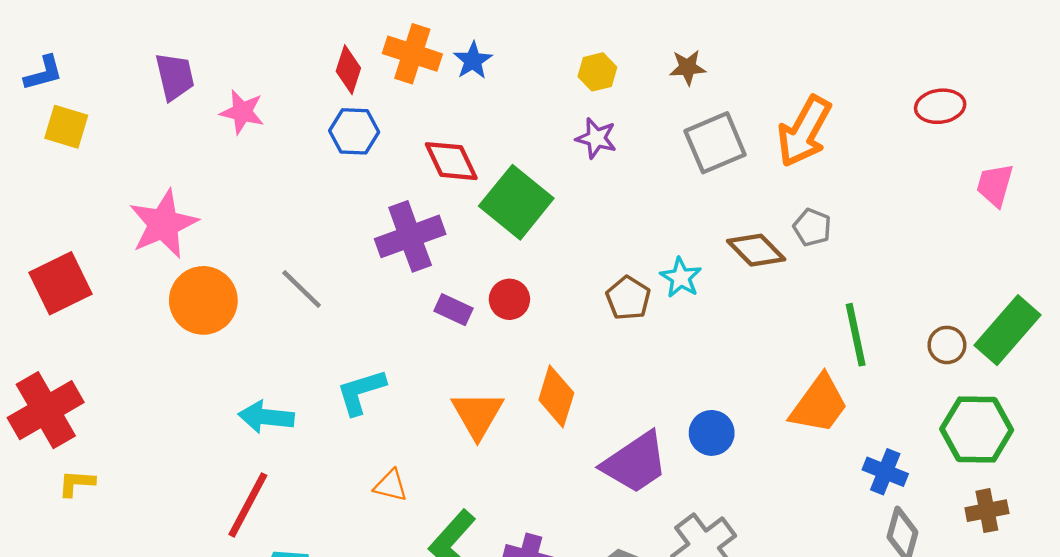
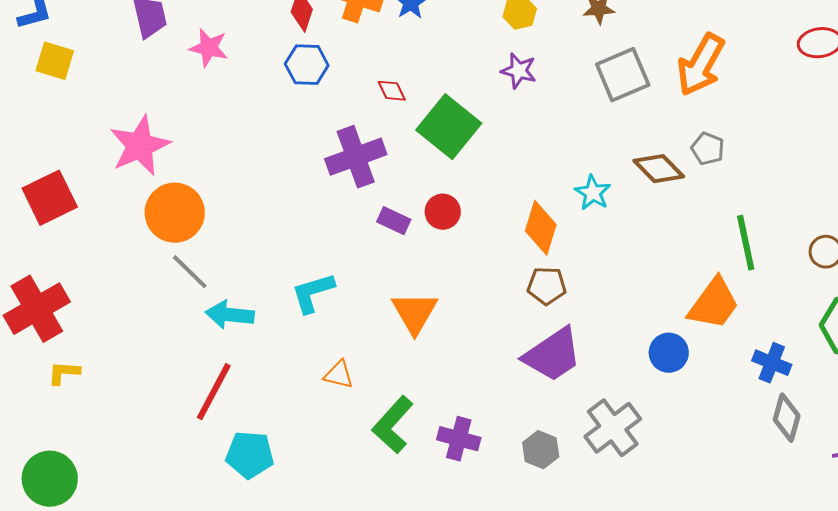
red diamond: (451, 161) -> (392, 91), size x0.6
gray line: (302, 289) -> (190, 272), moved
brown pentagon: (628, 298) -> (547, 286), moved, turned -30
orange diamond: (556, 396) -> (541, 228), moved
blue circle: (712, 433) -> (669, 353), moved

